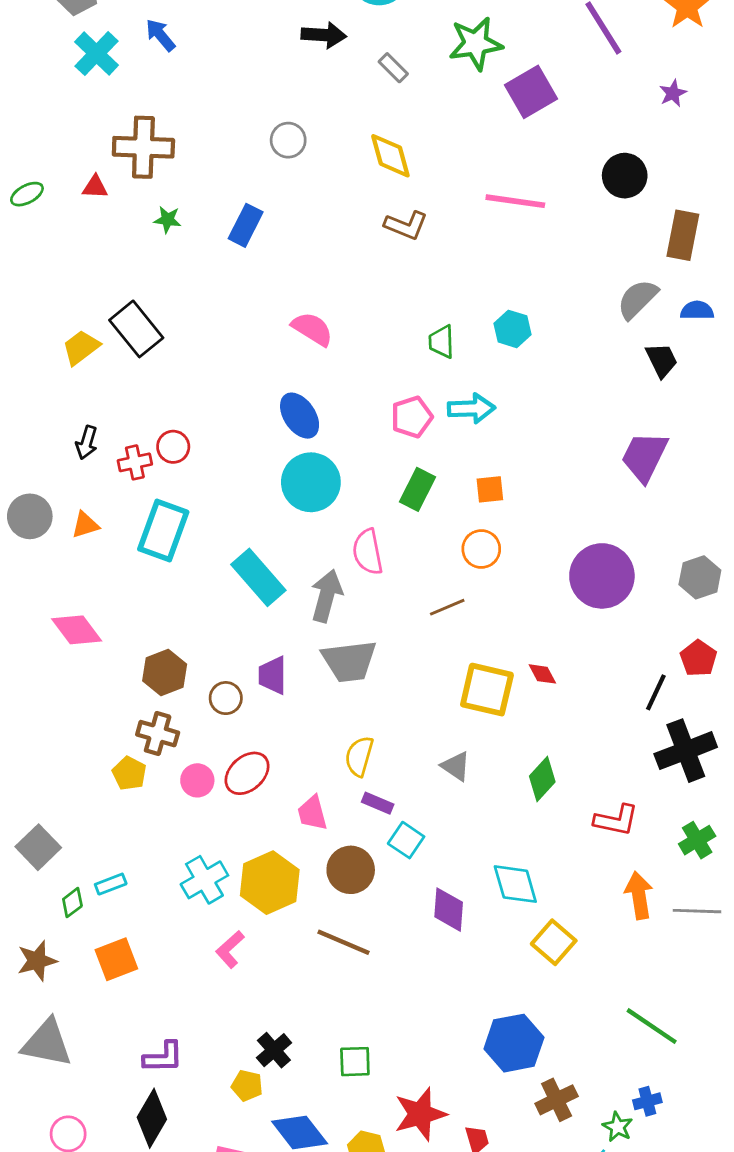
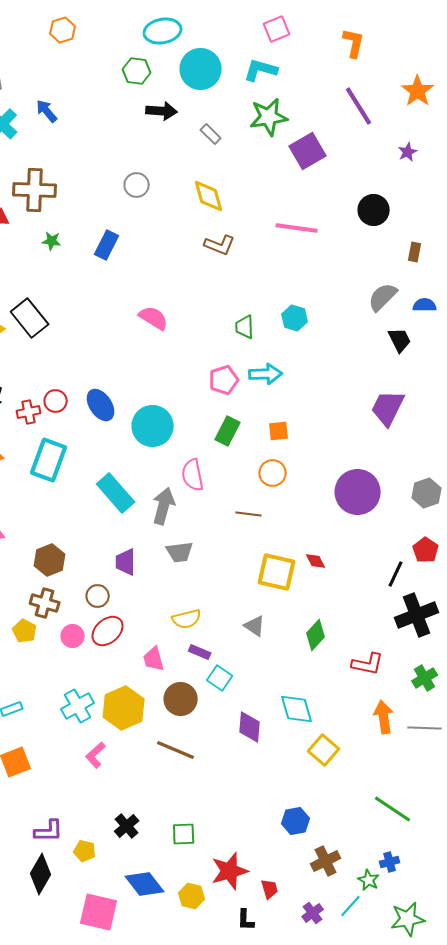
brown rectangle: (683, 235) -> (415, 252), size x0.6
blue ellipse: (300, 416) -> (101, 405), moved
brown line: (447, 607) -> (249, 514), turned 30
gray trapezoid: (349, 661) -> (180, 552), size x0.7
brown circle: (226, 698) -> (98, 596), moved
yellow semicircle: (359, 756) -> (187, 619), turned -120
blue hexagon: (514, 1043) -> (296, 821), size x0.7
yellow pentagon: (247, 1086) -> (85, 851), moved

